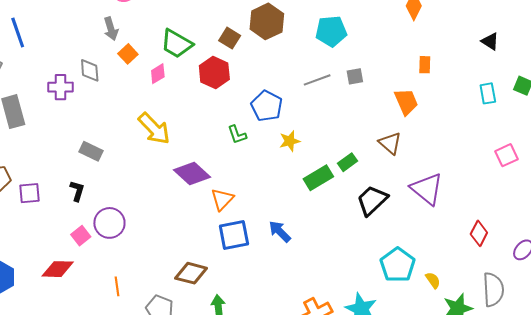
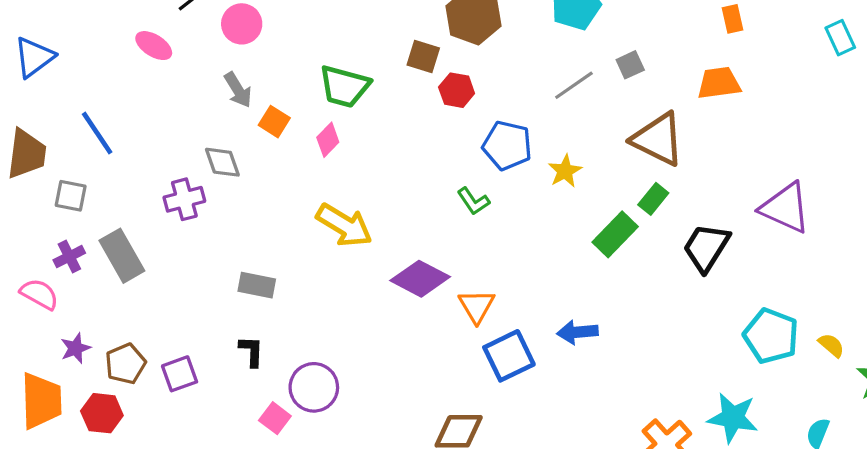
red hexagon: (214, 72) -> (457, 90), moved, size x0.7
orange trapezoid: (406, 102) -> (719, 83), turned -60
yellow star: (290, 141) -> (565, 171), moved
brown triangle: (390, 143) -> (658, 139), moved, size x1.5
blue arrow: (280, 231) -> (577, 332), turned -35

